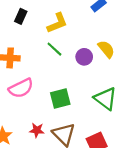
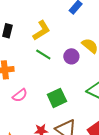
pink semicircle: (21, 88) -> (20, 95), size x0.7

